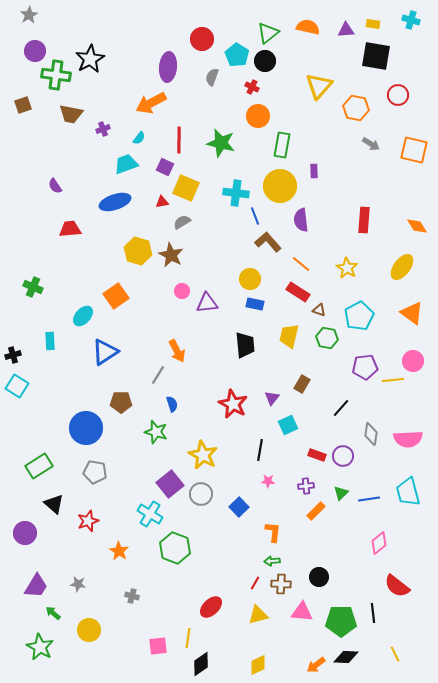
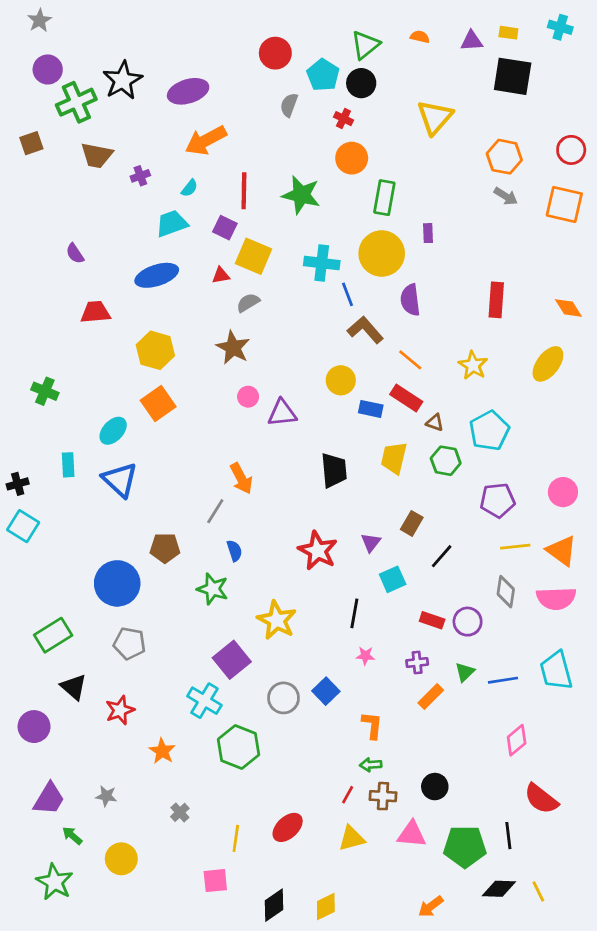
orange semicircle: (308, 27) -> (420, 37), size x0.6
purple ellipse: (168, 67) -> (188, 91), moved, turned 68
green cross: (56, 75) -> (76, 102), turned -32
red circle: (398, 95) -> (571, 150), moved
orange hexagon: (356, 108) -> (504, 157), moved
yellow hexagon: (138, 251) -> (155, 350), moved
blue rectangle: (255, 304) -> (371, 409), moved
orange triangle: (412, 313) -> (562, 551), moved
blue triangle: (105, 352) -> (120, 480), moved, turned -44
yellow line: (393, 380) -> (515, 547), moved
black line: (341, 408) -> (442, 556), moved
gray circle: (201, 494) -> (284, 698), moved
gray cross: (132, 596) -> (180, 812), turned 32
yellow line: (188, 638) -> (236, 838), moved
black diamond: (346, 657) -> (499, 889), moved
yellow diamond: (258, 665) -> (326, 906), moved

